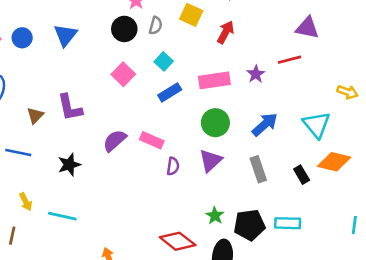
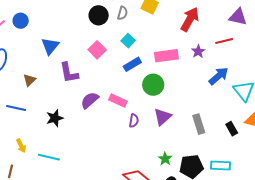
red arrow: (226, 32) -> (190, 19), moved, size x1.4
blue triangle: (66, 35) -> (50, 46), moved
purple L-shape: (70, 108) -> (69, 73), moved
green circle: (215, 123) -> (153, 85), moved
blue arrow: (265, 124) -> (219, 76), moved

